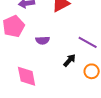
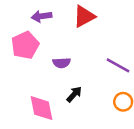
black arrow: (70, 60) -> (74, 94), moved

